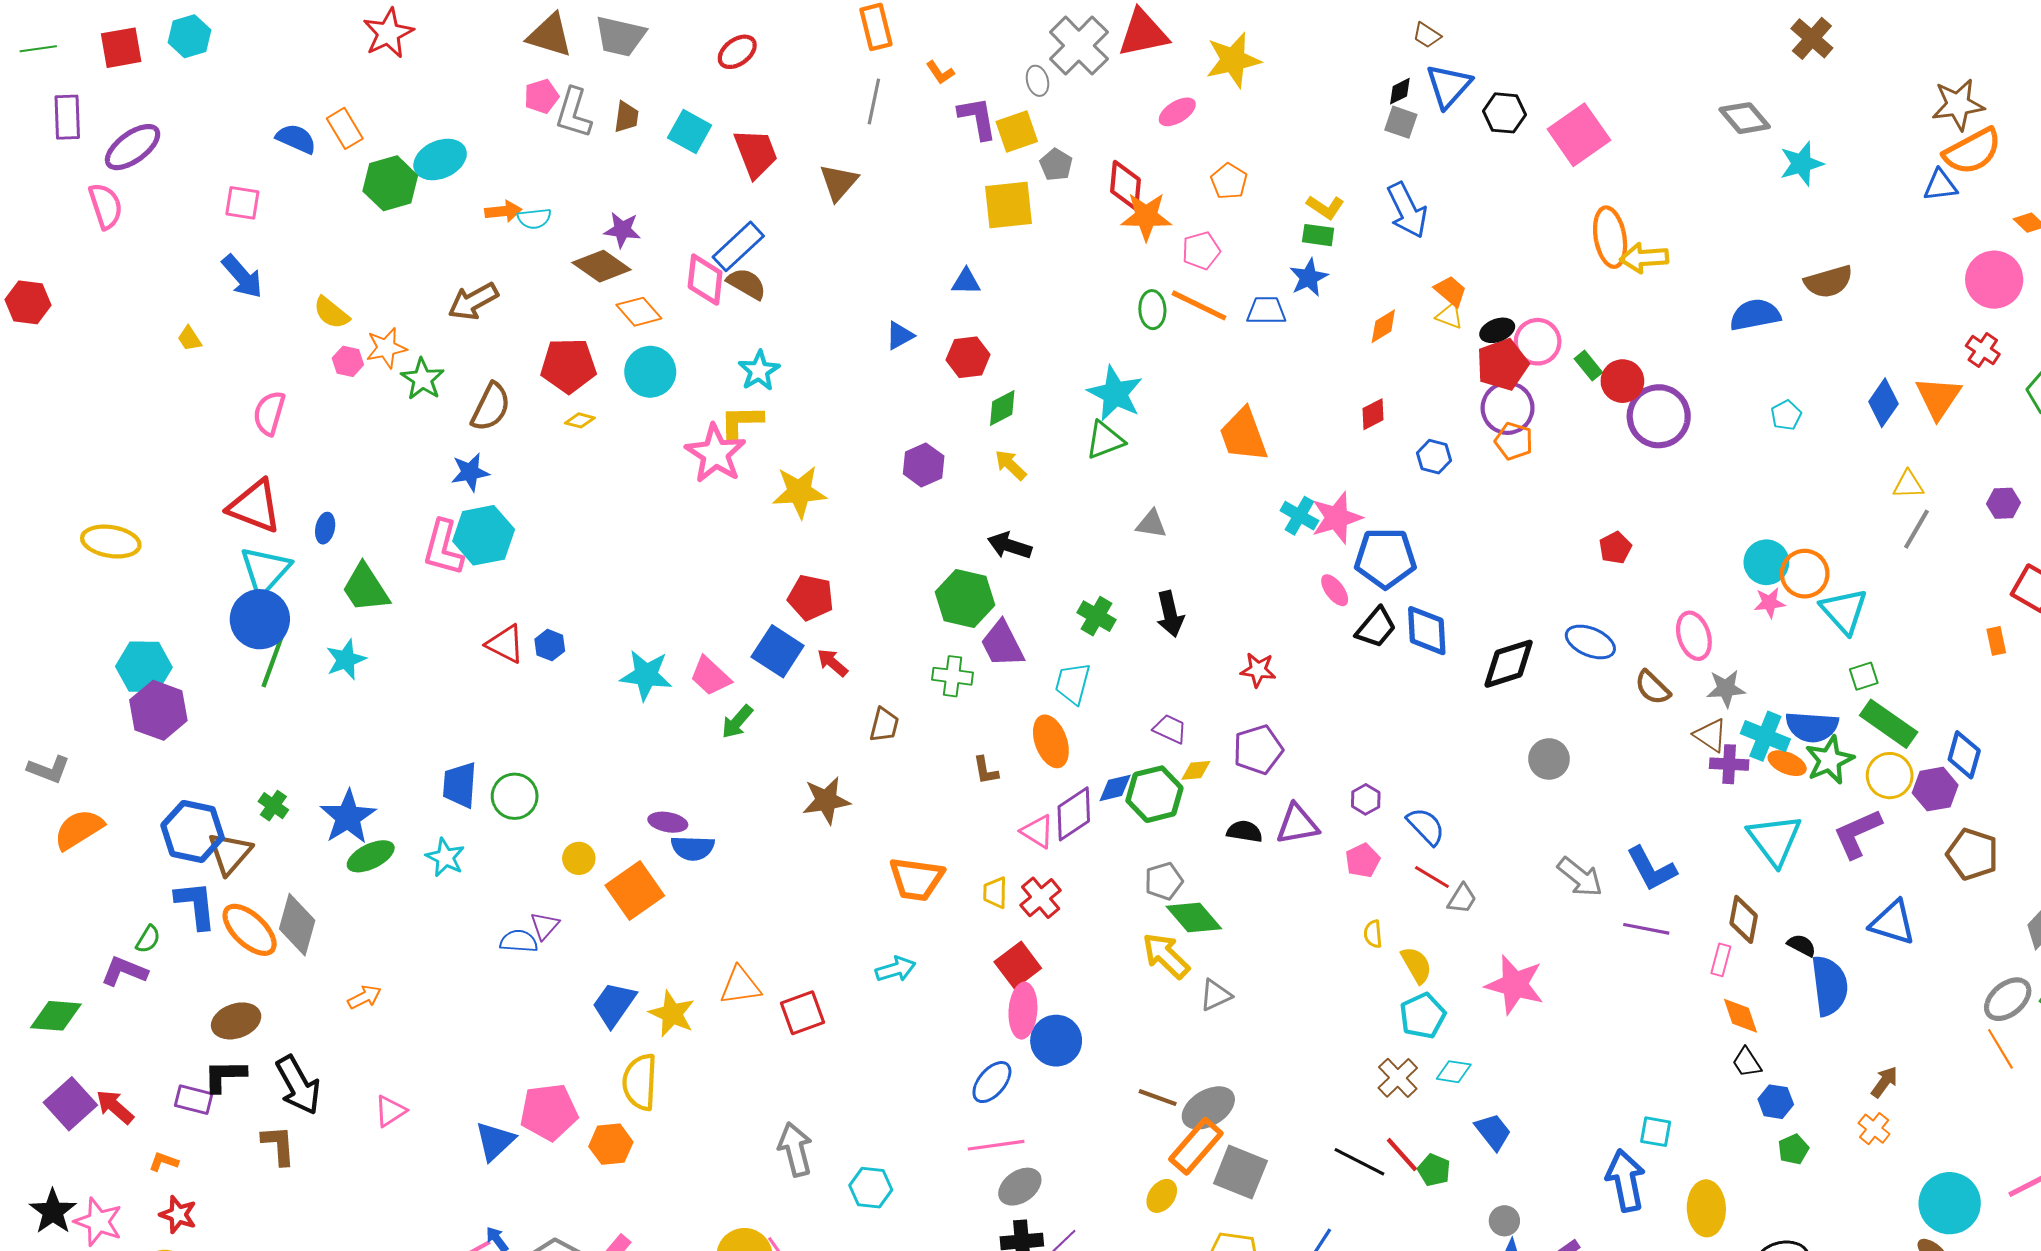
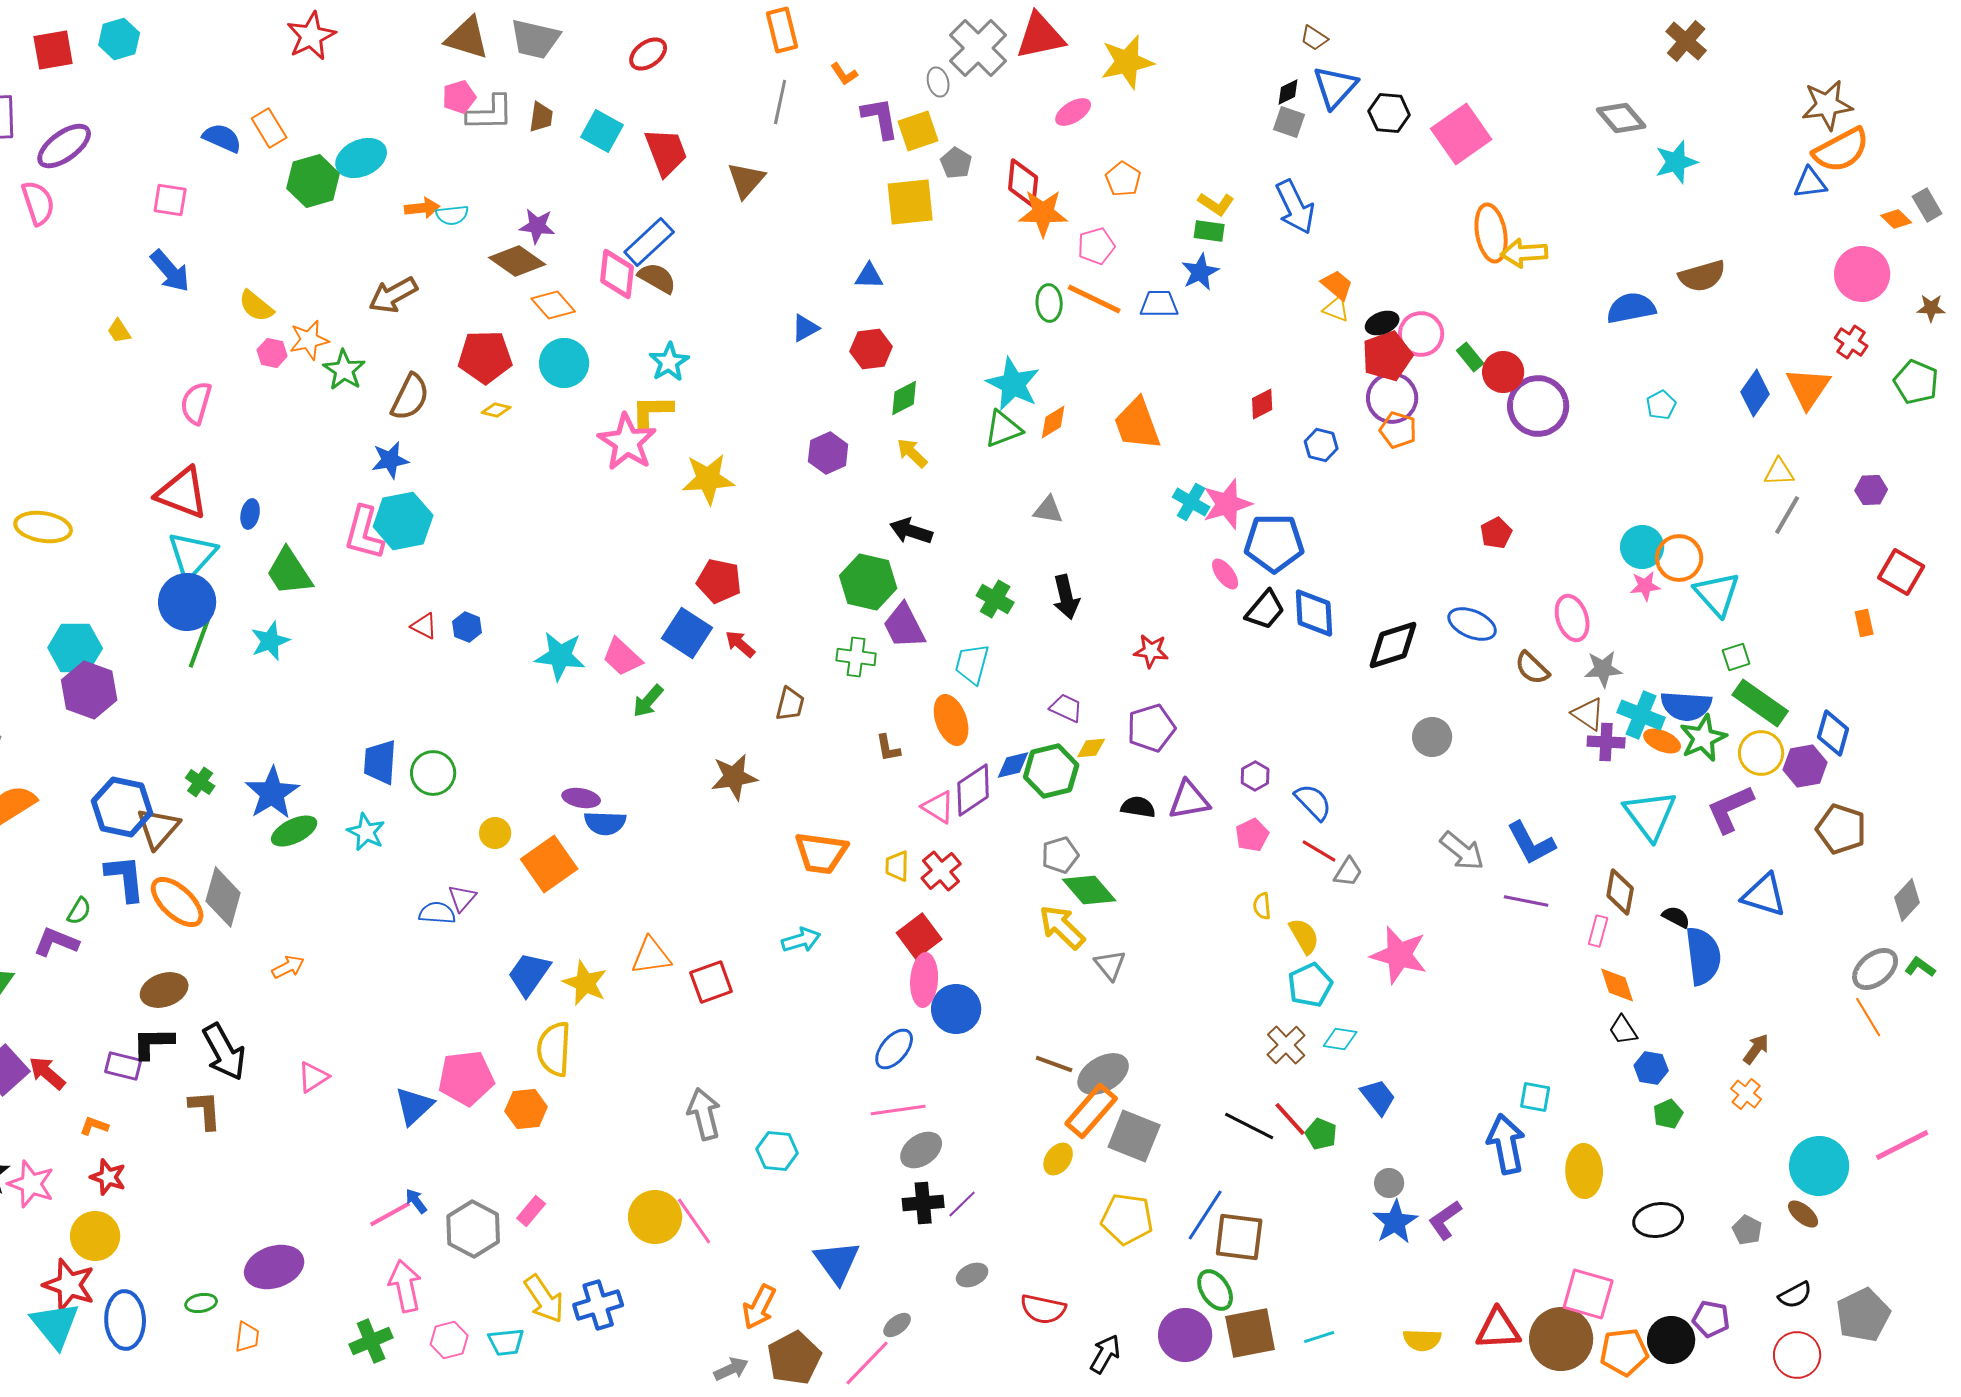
gray L-shape: (574, 113) -> (490, 113), turned -108
orange diamond: (1383, 326) -> (1053, 422), moved
red triangle: (505, 644) -> (424, 626), size x0.7
gray triangle: (1216, 995) -> (1110, 965), turned -44

